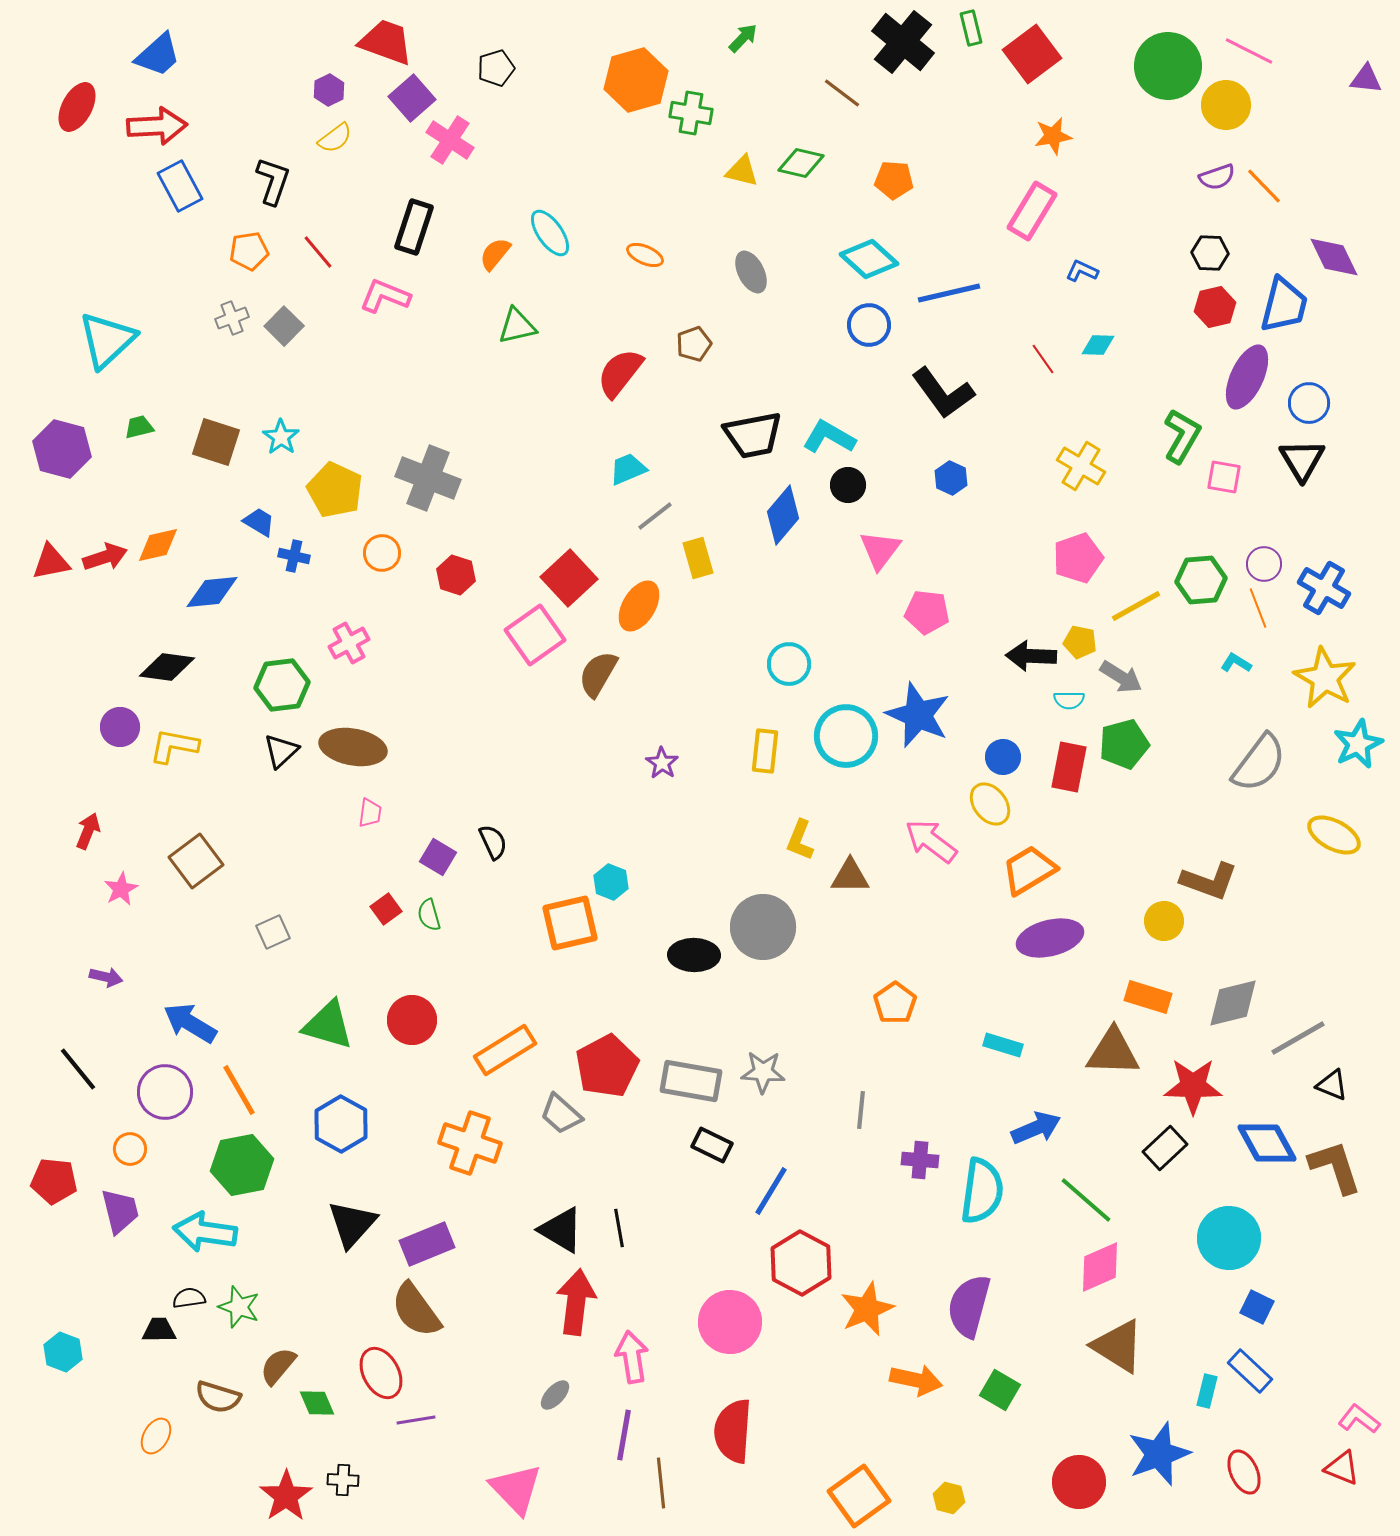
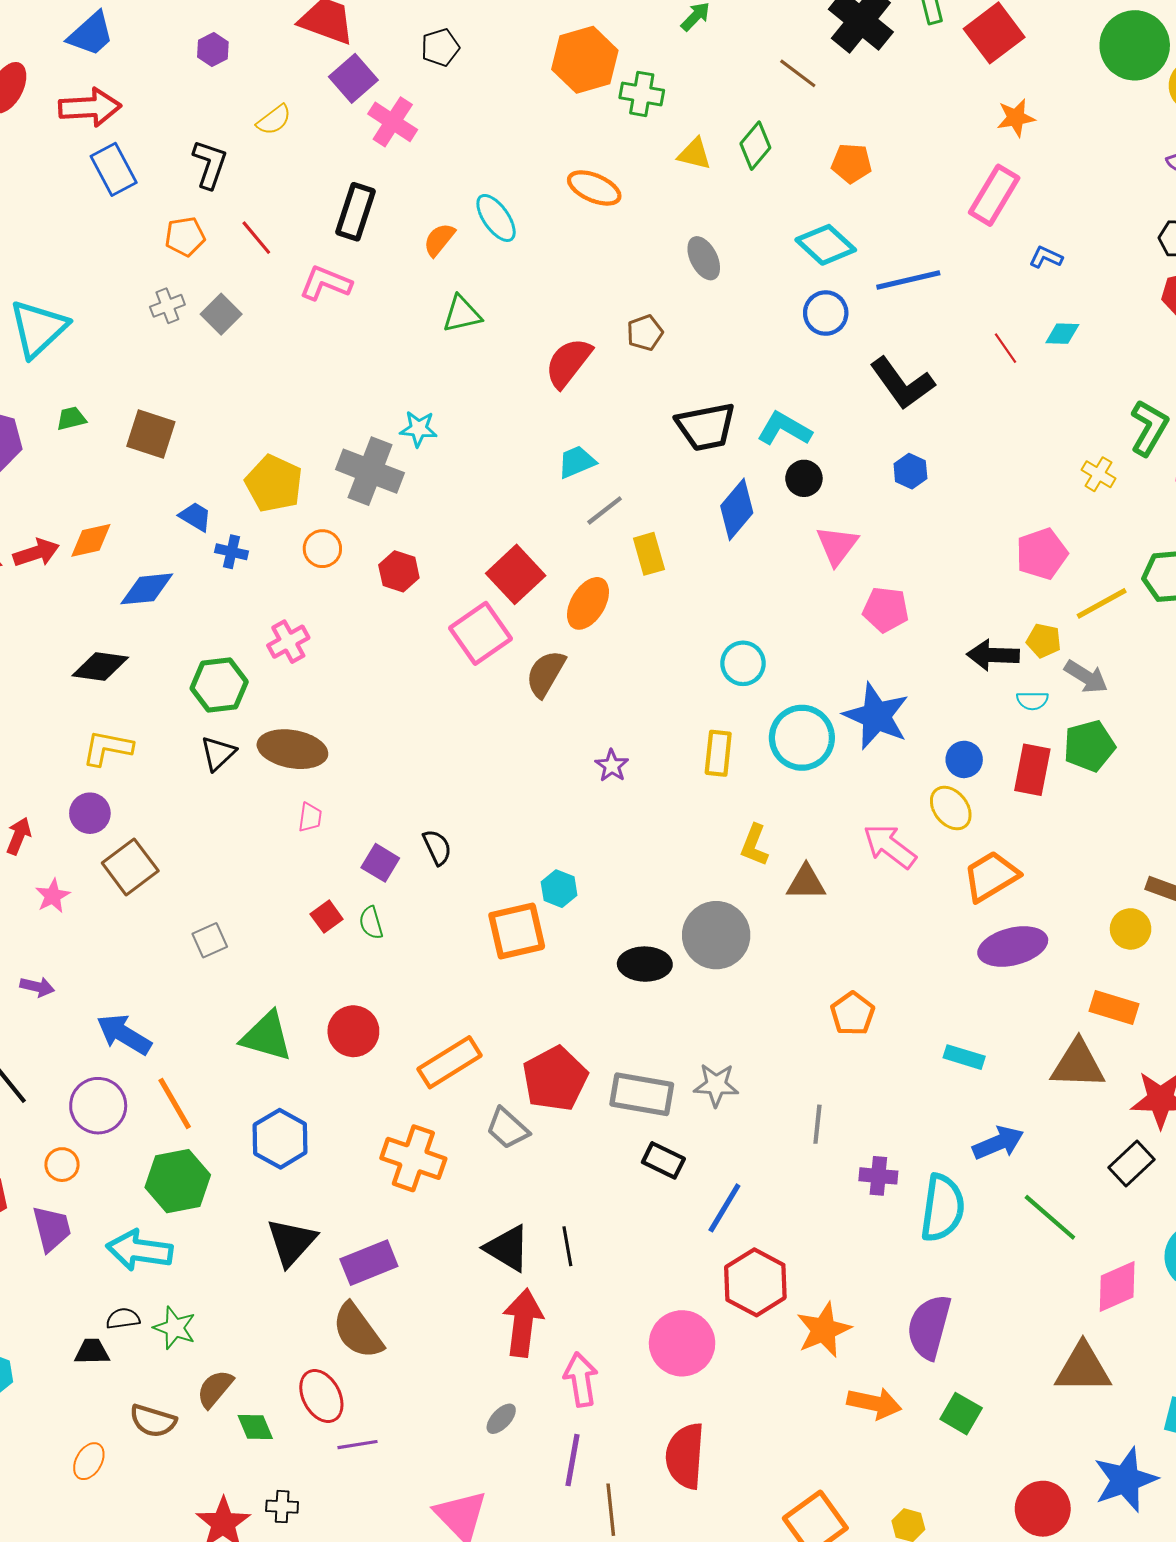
purple hexagon: (329, 90) -> (213, 50), moved
green diamond: (801, 163) -> (755, 146), turned -63
orange ellipse: (645, 255) -> (594, 188), moved, size x1.4
cyan star: (281, 437) -> (419, 429), moved, turned -30
yellow cross: (1081, 466) -> (1098, 474), moved, size x0.7
purple circle: (120, 727) -> (90, 813), moved
pink diamond: (1100, 1267) -> (1117, 1286), moved
brown triangle: (1118, 1346) -> (1083, 1368), turned -32

